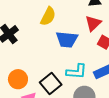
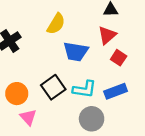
black square: (51, 84) -> (53, 87), moved

